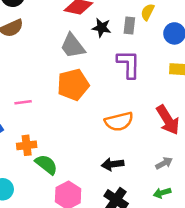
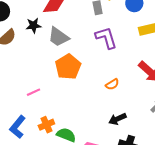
black star: (102, 28) -> (34, 25), moved
orange semicircle: (119, 121) -> (112, 84), size x0.6

